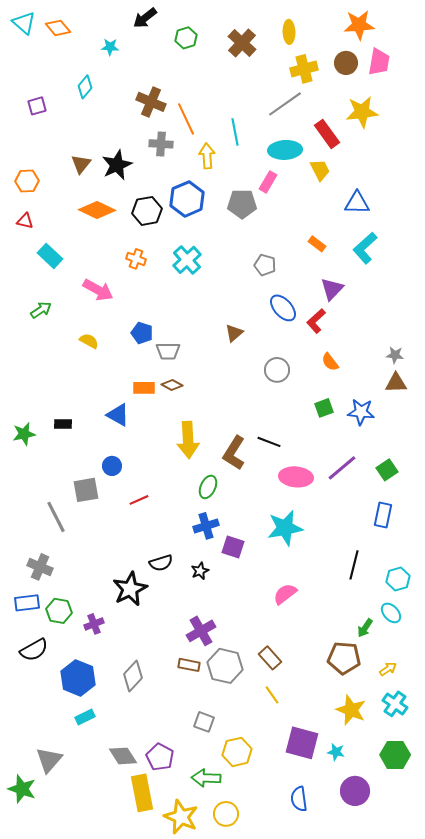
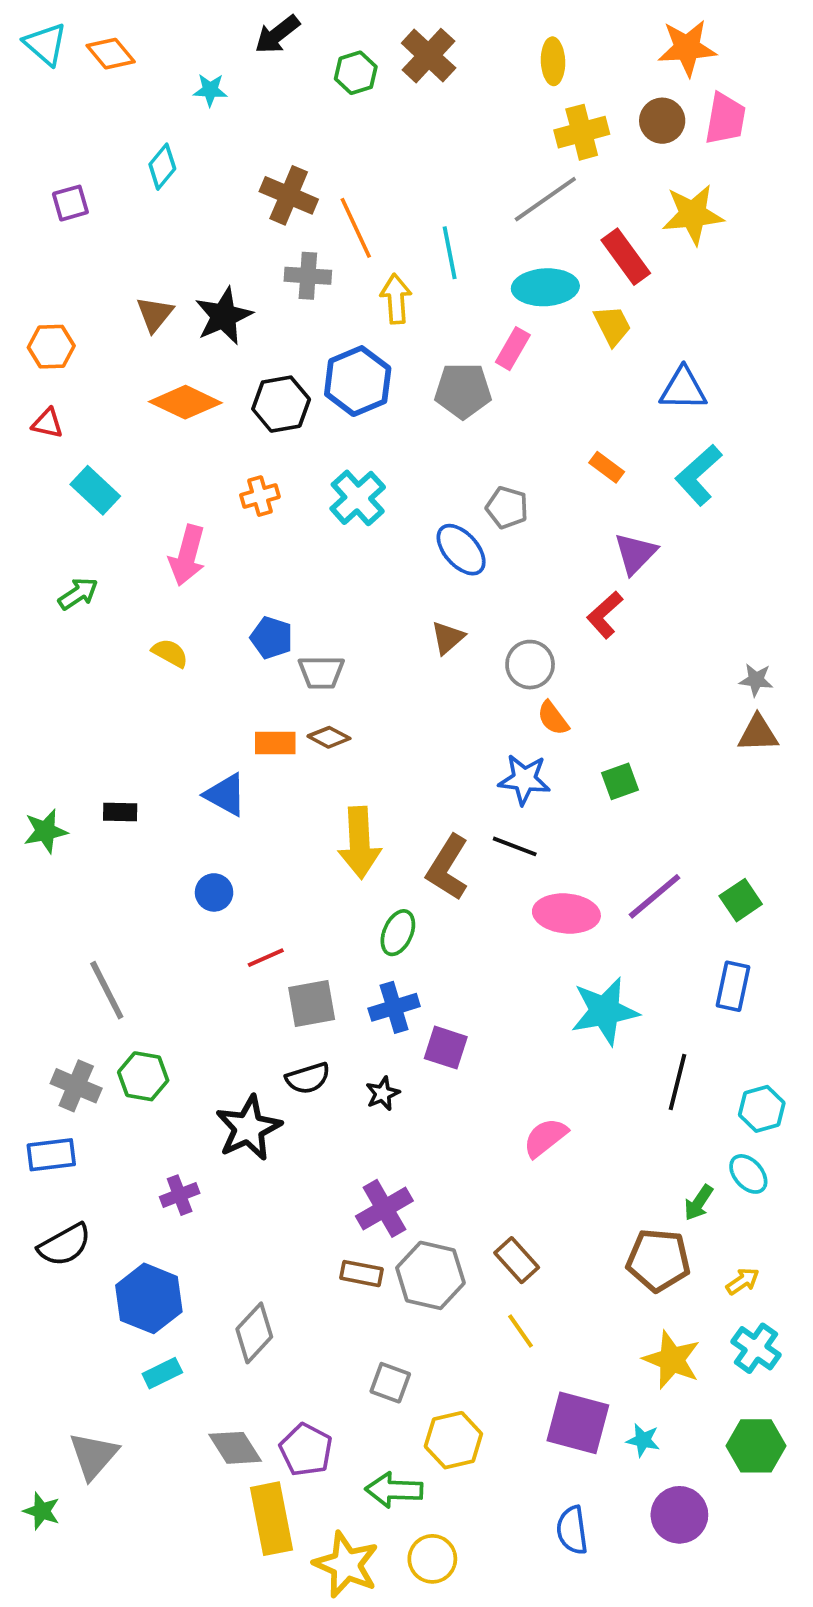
brown cross: (242, 43) -> (429, 56), moved
orange cross: (136, 259) -> (260, 496), turned -36
pink arrow: (98, 290) -> (187, 555), turned 76
blue ellipse: (283, 308) -> (461, 550), moved
orange semicircle: (330, 362) -> (553, 718), moved
gray circle: (277, 370) -> (530, 665), moved
blue star: (361, 412) -> (524, 779), moved
gray square: (86, 490) -> (312, 1004), moved
cyan star: (285, 528) -> (605, 1011), moved
green hexagon: (59, 611) -> (143, 1076), moved
gray diamond: (133, 676) -> (254, 1333), moved
green star: (22, 789) -> (42, 1511), size x0.7

